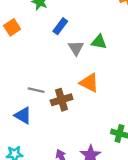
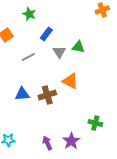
gray line: (36, 90) -> (28, 57), moved, turned -40
blue triangle: (23, 115) -> (22, 94), moved, turned -35

